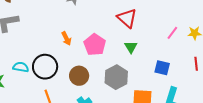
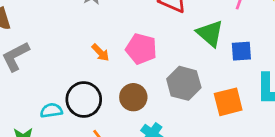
green triangle: (131, 47) -> (210, 33), moved, size x1.5

